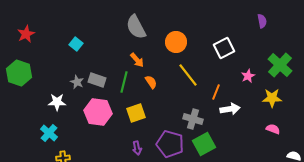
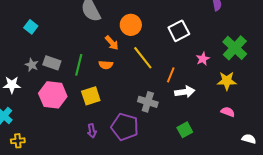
orange arrow: (137, 60) -> (112, 43), moved
orange semicircle: (151, 82) -> (106, 65), turned 128
green square: (204, 144) -> (185, 130), moved, size x0.7

